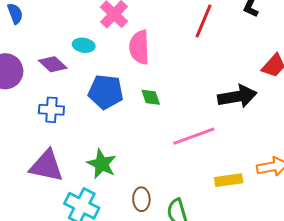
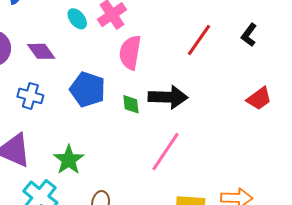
cyan ellipse: (84, 45) -> (77, 19), moved, turned 30
black arrow: (237, 96) -> (168, 97), moved
pink line: (194, 136) -> (166, 152), turned -48

